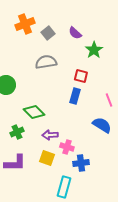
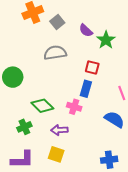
purple semicircle: (75, 33) -> (86, 30), moved
pink cross: (67, 147) -> (74, 107), moved
blue cross: (81, 163) -> (109, 160), moved

